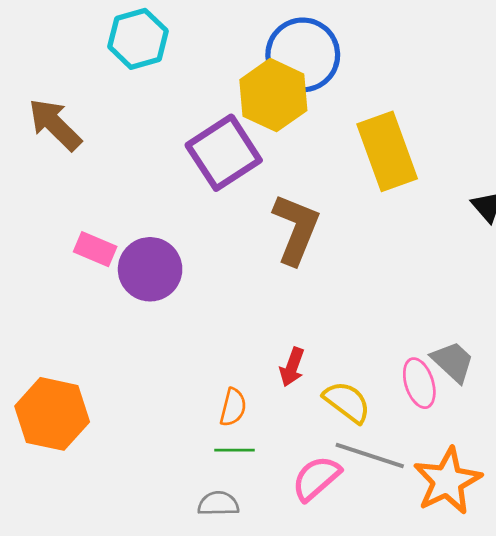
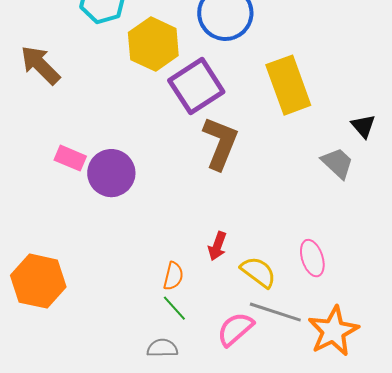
yellow hexagon: (273, 95) -> (153, 44), moved
purple square: (224, 153) -> (196, 86), moved
gray trapezoid: (453, 362) -> (337, 163), moved
green line: (234, 450) -> (174, 308), turned 48

